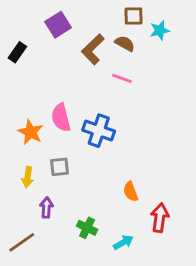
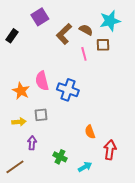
brown square: (134, 16) -> (103, 45), moved
cyan star: (160, 30) -> (110, 21), size x1.5
pink line: (122, 78) -> (84, 54), turned 56
yellow arrow: (28, 177) -> (19, 122), turned -104

